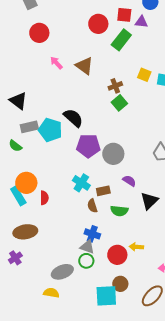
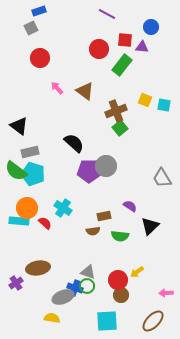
brown cross: (115, 86) -> (116, 111), size x1.5
cyan pentagon: (50, 130) -> (33, 174), moved
green semicircle: (15, 146) -> (16, 171), size x1.6
gray circle: (113, 154) -> (106, 166), moved
cyan cross: (81, 183) -> (63, 208), moved
cyan rectangle: (18, 196) -> (19, 221), turned -54
red semicircle: (44, 198) -> (45, 223), turned -48
brown semicircle: (92, 206) -> (93, 231), turned -80
brown ellipse: (25, 232) -> (38, 268), moved
blue cross: (92, 234) -> (75, 288), moved
yellow arrow: (136, 247) -> (137, 272), turned -40
brown circle: (120, 284) -> (121, 295), moved

